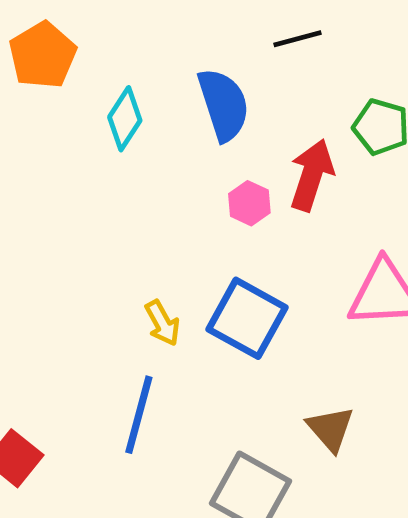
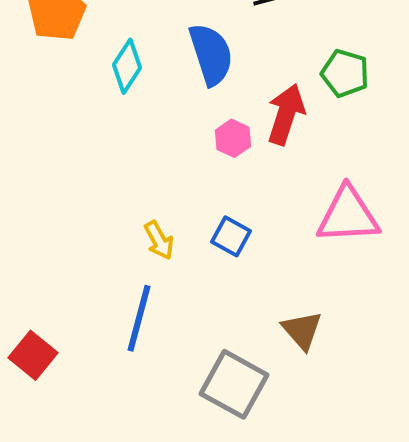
blue square: (247, 318) -> (231, 236), size x0.6

